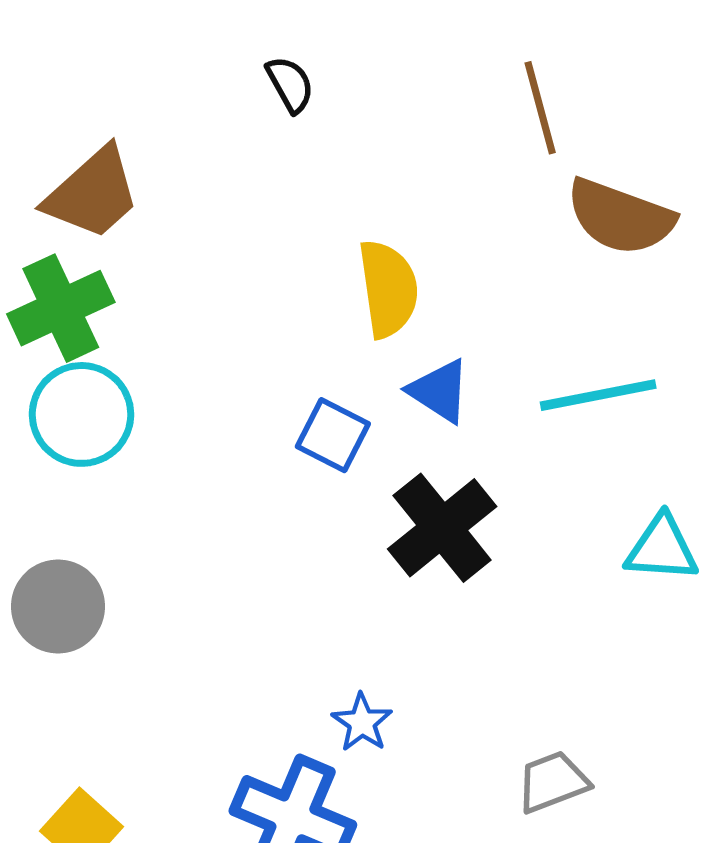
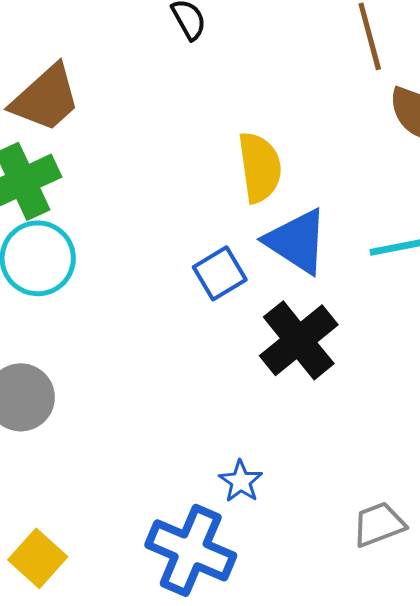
blue triangle: (439, 391) -> (297, 241), size x1.4
blue square: (333, 435) -> (220, 273), turned 32

